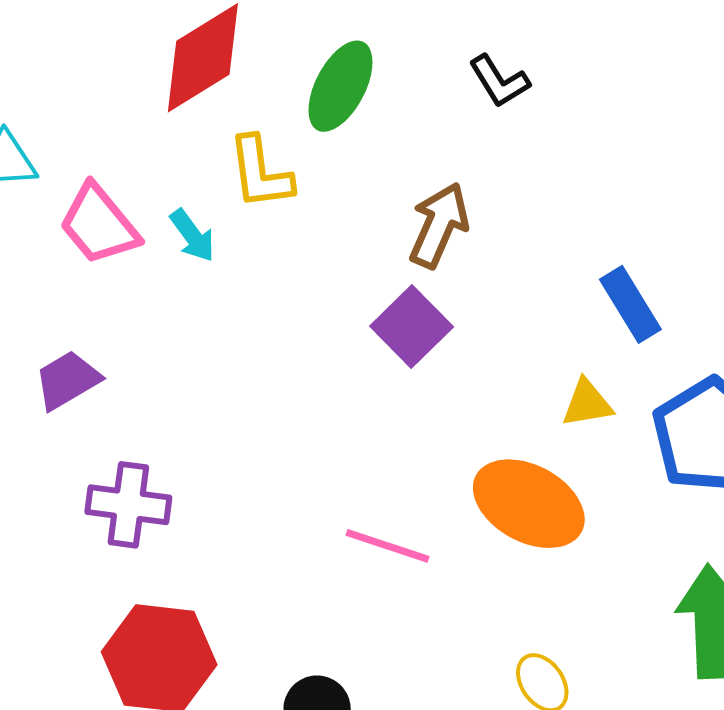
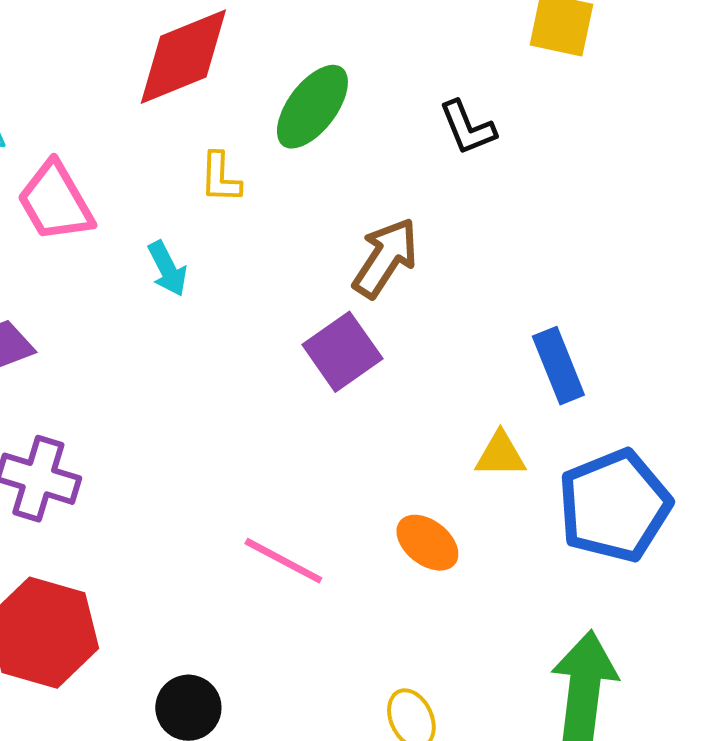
yellow L-shape: (260, 173) -> (220, 178), size x0.7
cyan arrow: (192, 236) -> (167, 269), moved
orange ellipse: (529, 504) -> (427, 543), size x0.6

